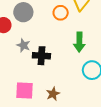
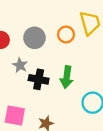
gray circle: (23, 12) -> (34, 38), moved
green arrow: (79, 42) -> (67, 77), moved

